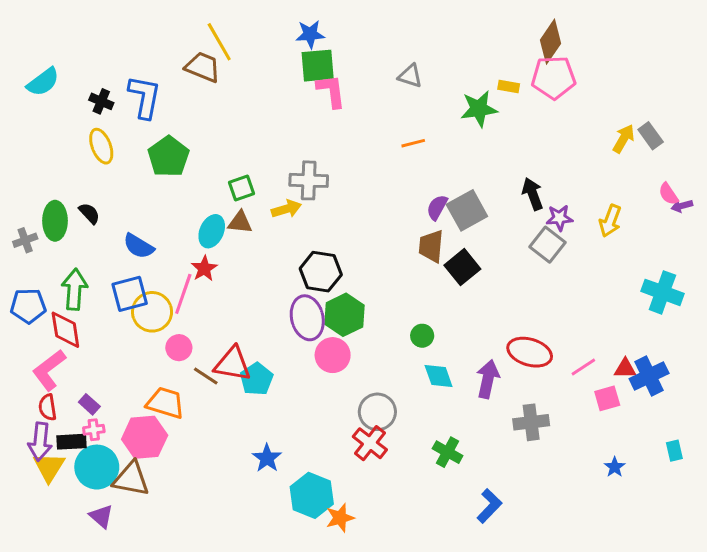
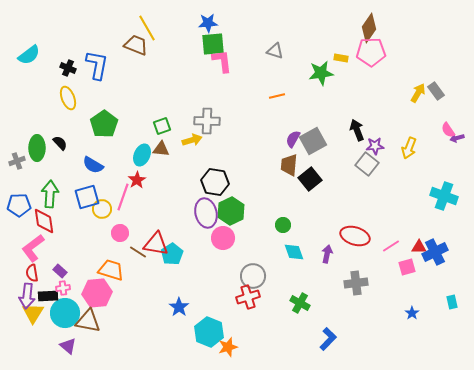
green pentagon: (168, 157) -> (104, 124), moved
yellow circle: (152, 312) -> (102, 209), size x0.7
purple arrow: (488, 379) -> (327, 254), size x0.7
red cross: (370, 443) -> (248, 297), turned 35

